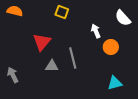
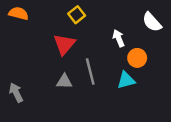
yellow square: (62, 12) -> (77, 15), turned 32
red triangle: (42, 42) -> (64, 44), moved
cyan triangle: (115, 83) -> (126, 80), moved

